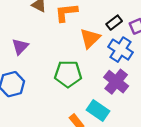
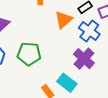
green pentagon: (68, 74) -> (29, 54), moved

